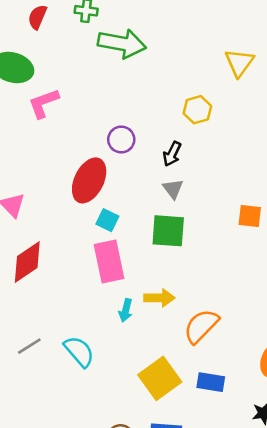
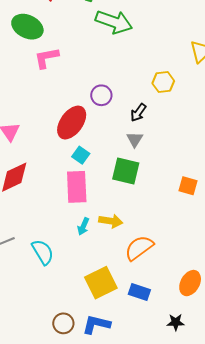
orange square: (250, 216) -> (188, 186), moved

